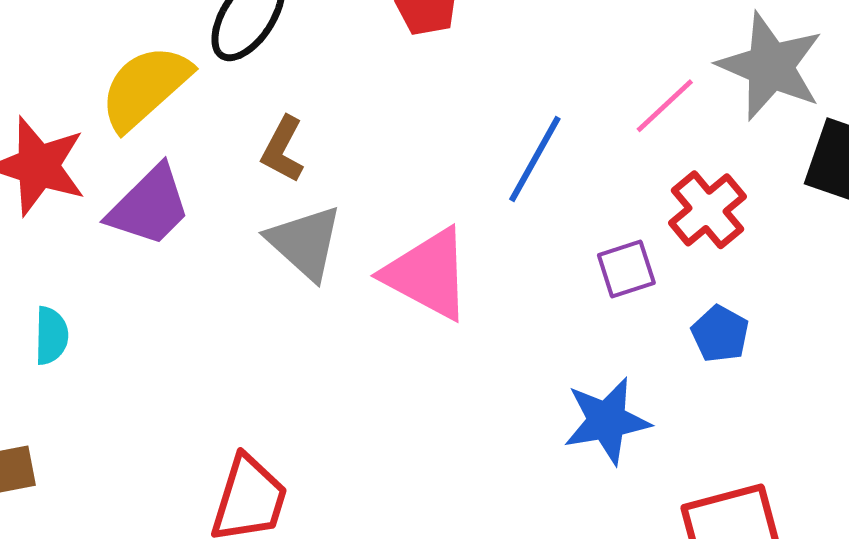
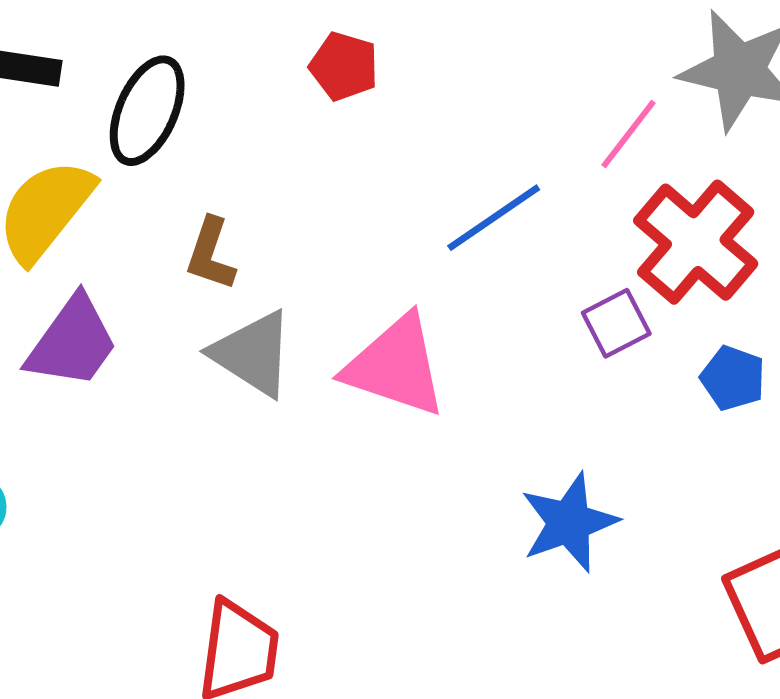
blue line: (535, 159) -> (494, 218), turned 36
red cross: (707, 210) -> (696, 242), size x1.4
blue star: (607, 421) -> (569, 522), moved

